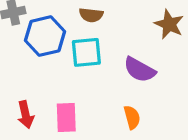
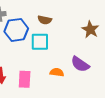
purple semicircle: (140, 70) -> (80, 64), moved
orange semicircle: (132, 117) -> (57, 72), moved, turned -72

